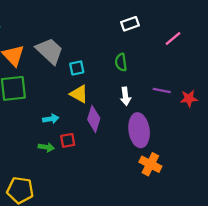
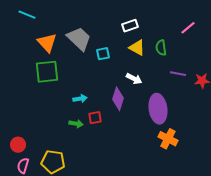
white rectangle: (130, 24) -> (130, 26), moved
green semicircle: (121, 62) -> (161, 48), moved
yellow triangle: (79, 94) -> (137, 48), moved
white arrow: (125, 96) -> (134, 79), moved, turned -56

